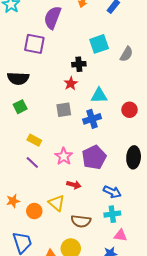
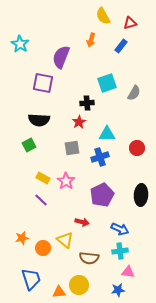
black semicircle: (18, 78) -> (39, 120), moved
pink star: (64, 156) -> (66, 181), moved

